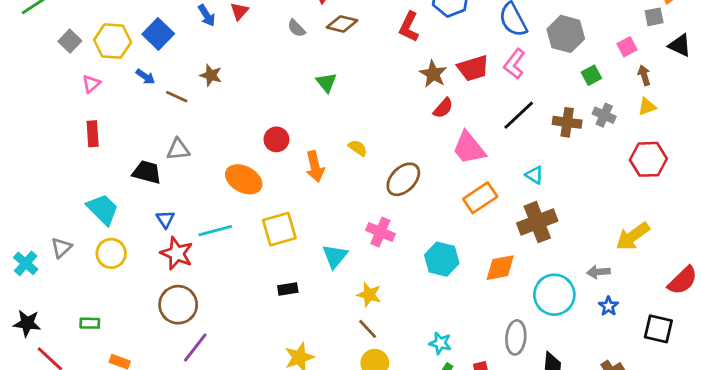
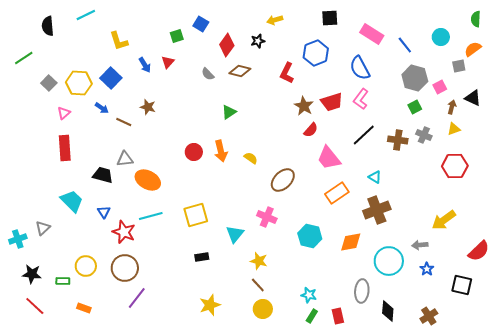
gray hexagon: (566, 34) -> (415, 78), moved
black triangle: (680, 45) -> (473, 98), moved
brown arrow: (644, 75) -> (452, 107), turned 32
green triangle: (326, 82) -> (229, 112), turned 35
red rectangle: (93, 134) -> (65, 148), size x1.4
orange arrow: (315, 166) -> (221, 151), moved
orange ellipse: (244, 179) -> (148, 180), moved
blue triangle: (165, 219) -> (104, 212), moved
yellow circle: (111, 253) -> (86, 266), moved
cyan cross: (26, 263) -> (18, 239), turned 30
black star: (27, 323) -> (32, 274), moved

